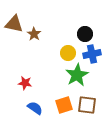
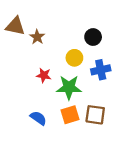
blue cross: (92, 54) -> (101, 70), moved
green star: (77, 75) -> (69, 87), moved, turned 30
red star: (25, 83) -> (44, 75), moved

